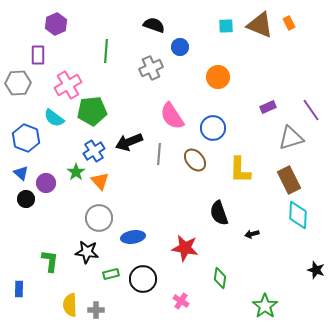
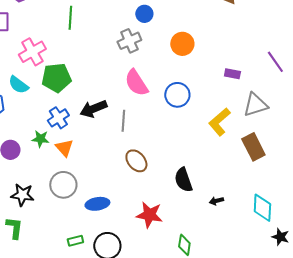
gray cross: (151, 68) -> (129, 41), moved
purple rectangle: (268, 107) -> (232, 74), turned 35
purple line: (311, 110) -> (275, 62), moved
brown ellipse: (195, 160) -> (136, 161), moved
yellow L-shape: (240, 170) -> (219, 122), moved, turned 48
green star: (76, 172) -> (40, 139), turned -30
cyan diamond: (298, 215) -> (262, 208), moved
black star: (87, 252) -> (22, 195), moved

